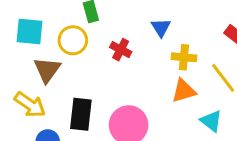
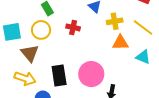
orange triangle: (184, 91) -> (120, 43), turned 30

